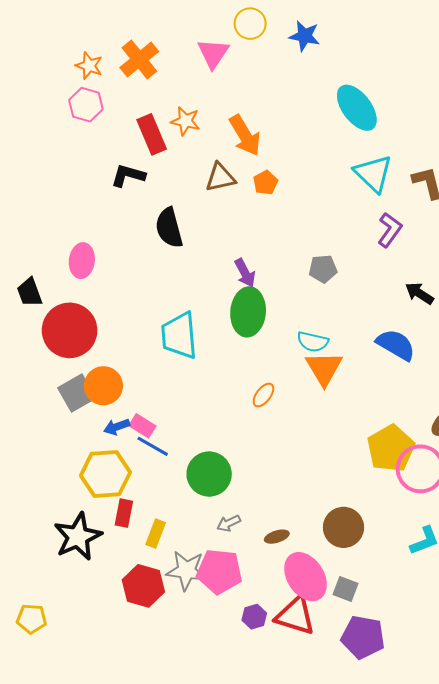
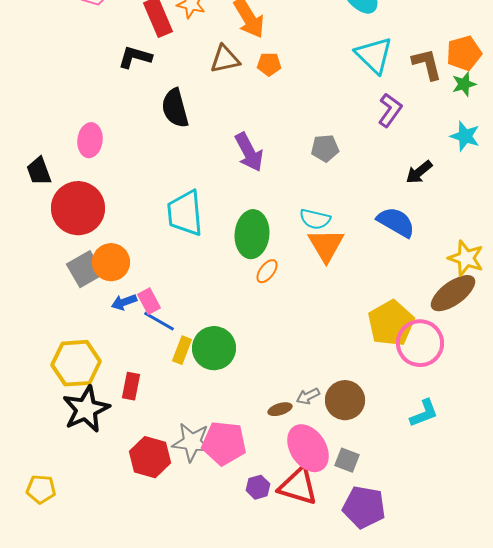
orange pentagon: (266, 183) -> (269, 64), turned 30
purple arrow: (245, 273) -> (249, 152), size x1.4
black arrow: (419, 293) -> (419, 172), turned -72
green ellipse: (248, 312) -> (252, 234), moved
pink rectangle: (142, 426) -> (149, 301), turned 30
yellow hexagon: (105, 474) -> (76, 363), moved
gray arrow: (229, 523) -> (308, 396), moved
yellow rectangle: (156, 534) -> (182, 350), moved

